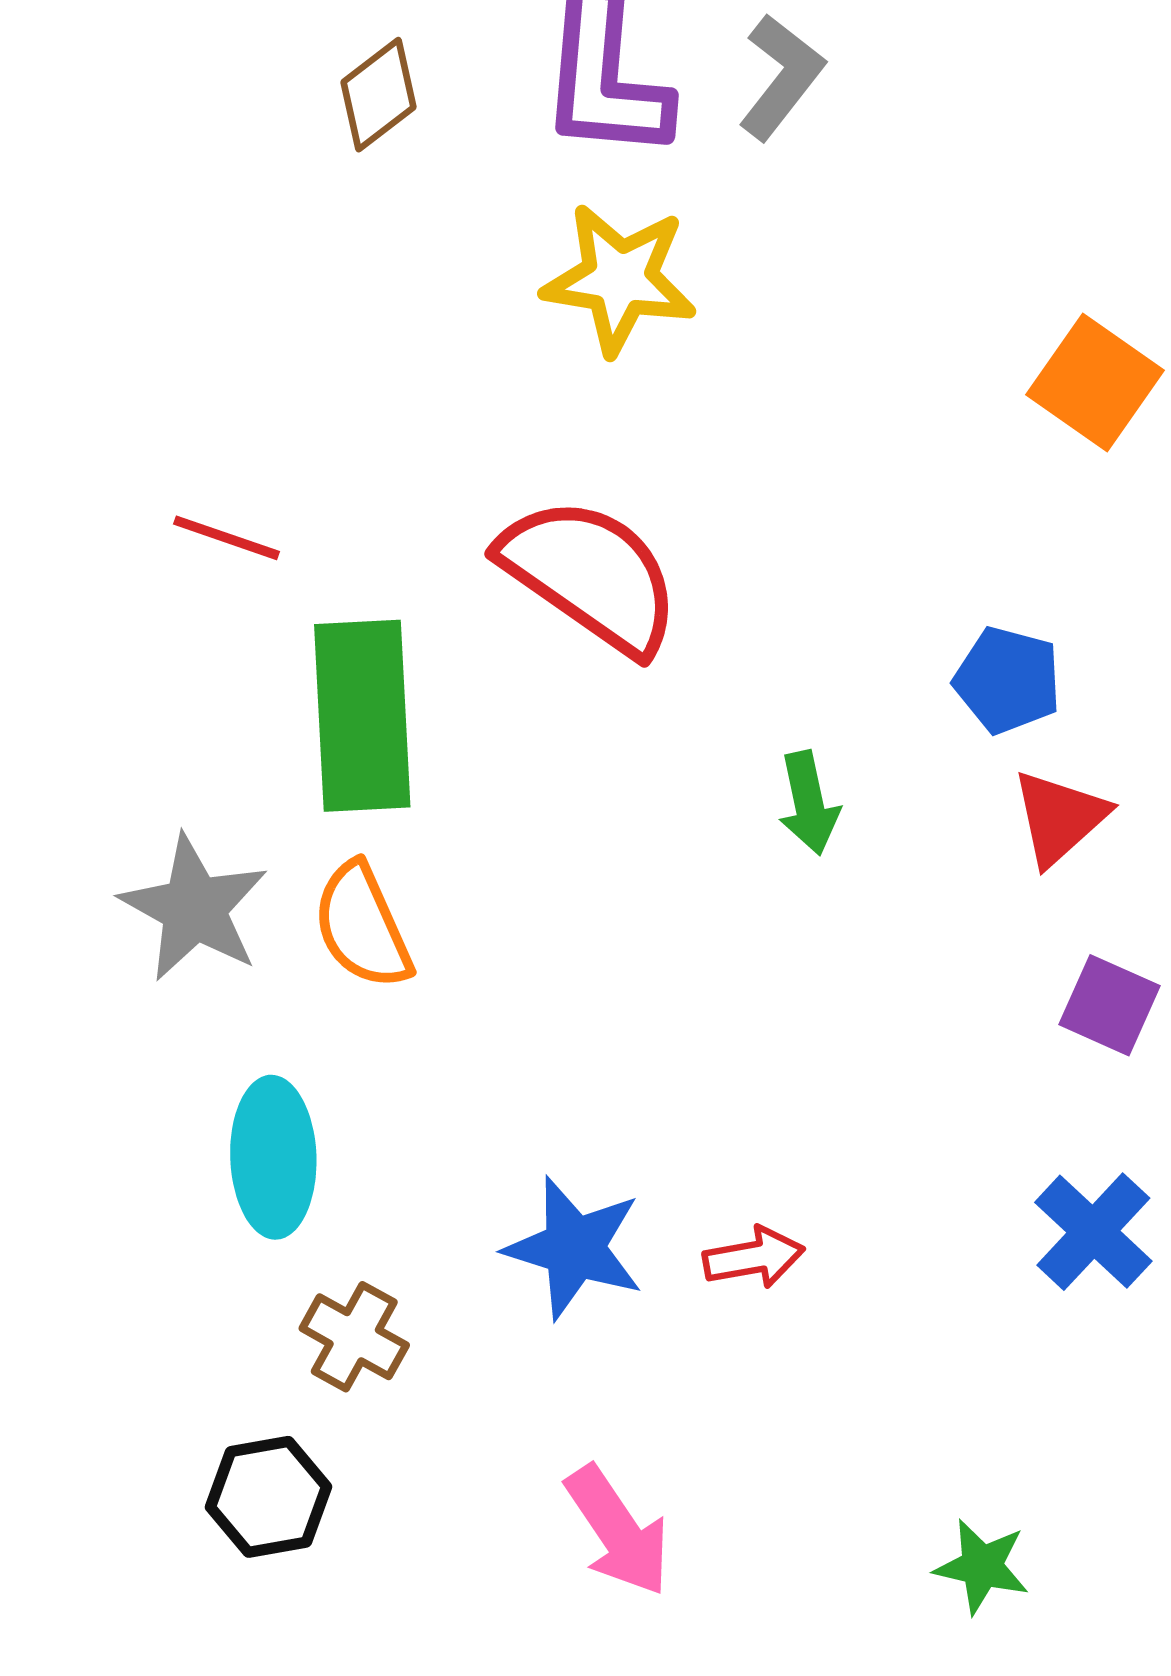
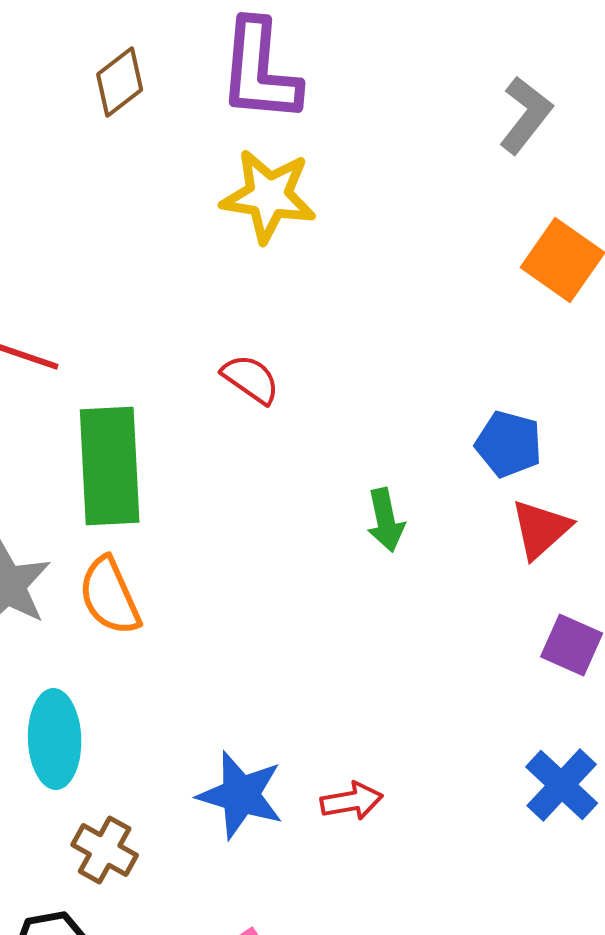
gray L-shape: (781, 77) -> (526, 115), moved
red semicircle: (590, 575) -> (251, 379), size x0.5

